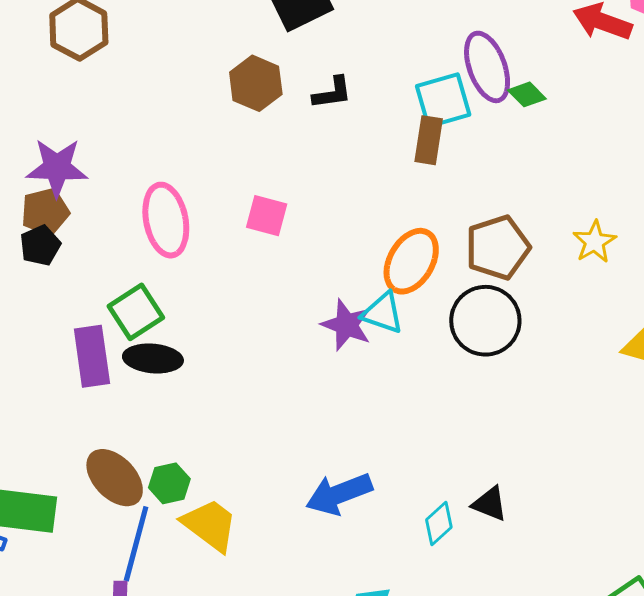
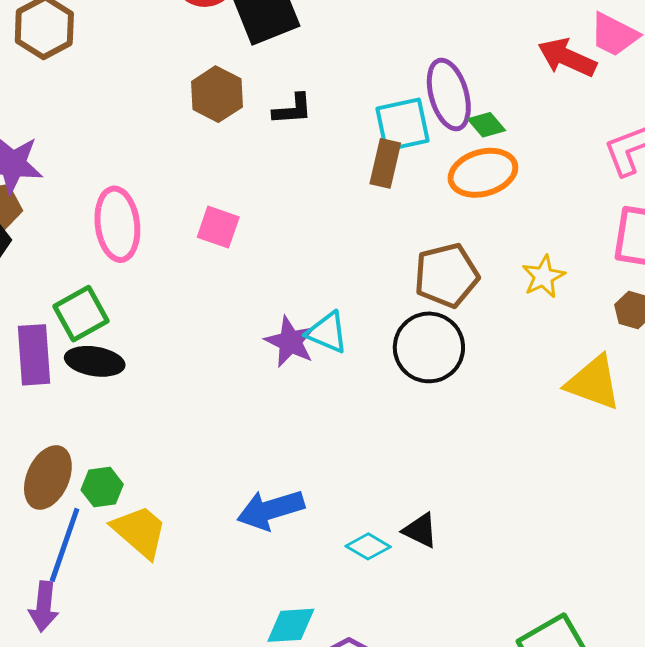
orange ellipse: (411, 261) -> (483, 173), moved, turned 40
brown ellipse: (115, 478) -> (48, 477), turned 64
cyan diamond: (439, 524) -> (368, 546), turned 69

